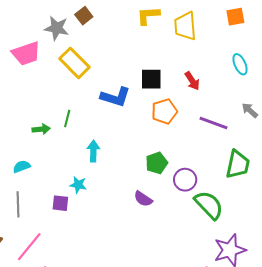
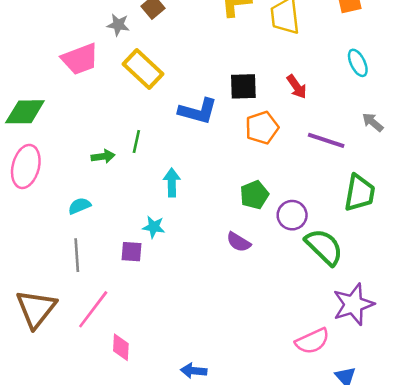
gray star: (57, 28) -> (118, 25), size x0.7

